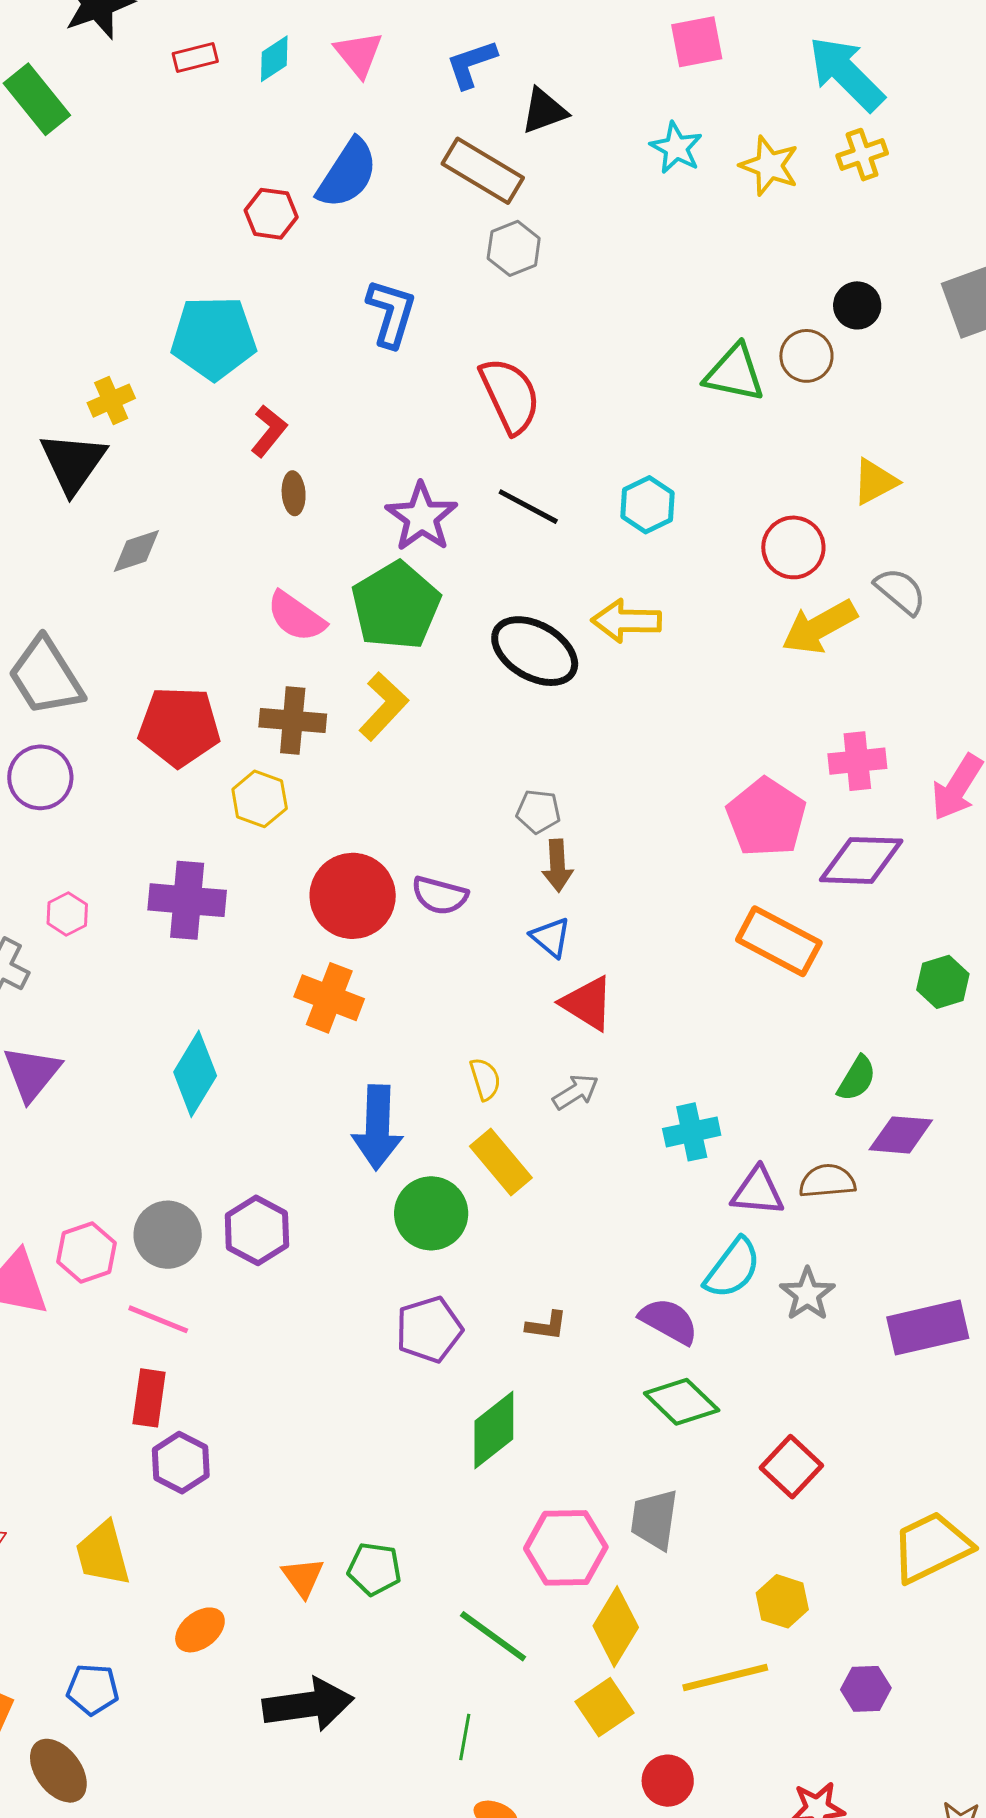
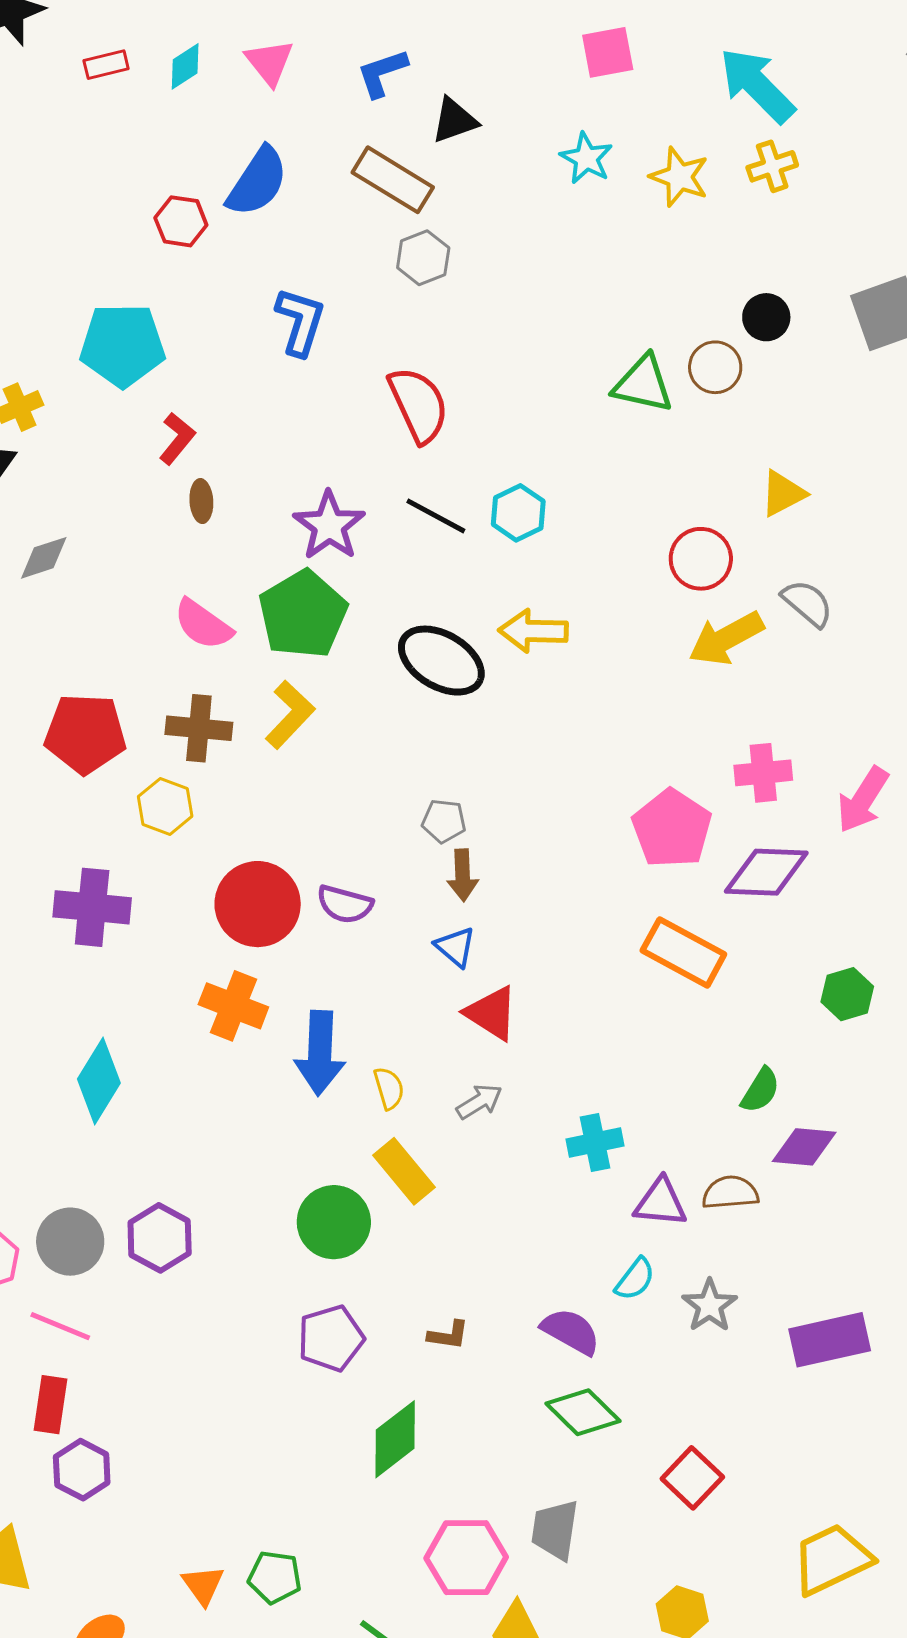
cyan hexagon: (647, 505) -> (518, 513), moved
blue arrow: (378, 1128) -> (320, 1053), moved
cyan semicircle: (733, 1268) -> (635, 1279), size x0.7

